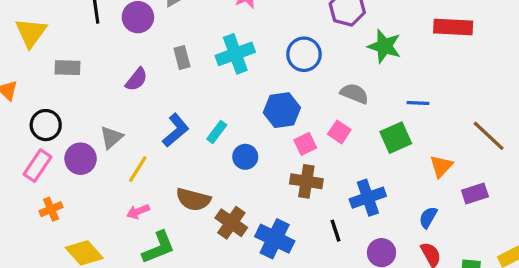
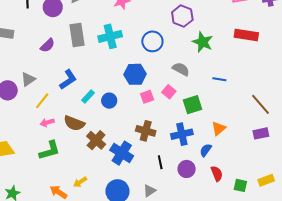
gray rectangle: (182, 57) -> (77, 35), size x1.6
cyan rectangle: (217, 132) -> (88, 97), moved
green square: (396, 138) -> (192, 105), moved
orange triangle: (441, 166) -> (219, 128), moved
brown cross: (306, 181) -> (146, 131), moved
purple rectangle: (475, 194) -> (261, 133), moved
pink arrow: (138, 212) -> (47, 122), moved
blue semicircle: (428, 217) -> (206, 150), moved
black line: (335, 231) -> (160, 162), moved

